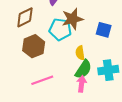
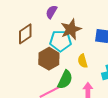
brown hexagon: (34, 46) -> (49, 59), moved
green semicircle: (83, 69) -> (65, 80), moved

